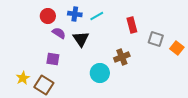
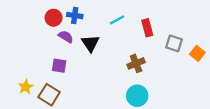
blue cross: (75, 14) -> (75, 15), moved
cyan line: (97, 16) -> (117, 20), moved
cyan circle: (100, 73) -> (137, 96), moved

